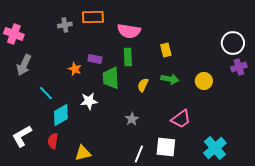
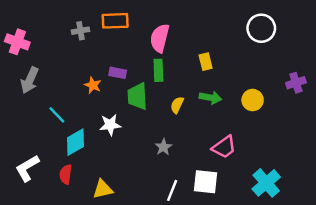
pink semicircle: (129, 31) -> (160, 38), turned 95
white circle: (233, 43) -> (261, 28), moved

